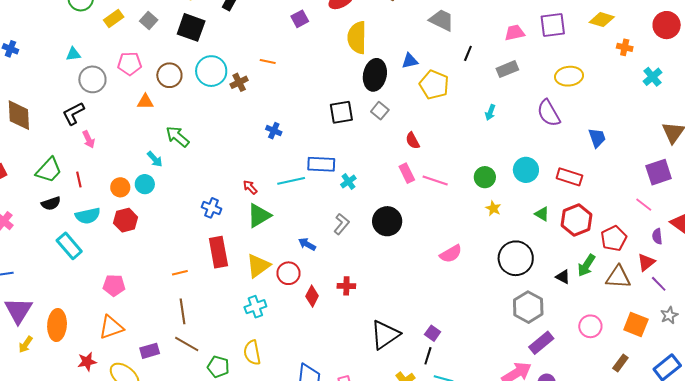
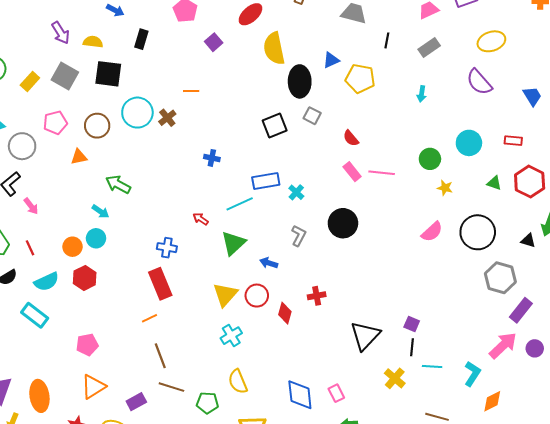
gray square: (149, 20) -> (65, 76), size x1.5
red rectangle: (569, 177) -> (513, 141), size x0.7
green triangle: (259, 215) -> (233, 243), moved
red rectangle: (218, 252) -> (160, 284), moved
pink semicircle: (451, 254) -> (432, 232), moved

